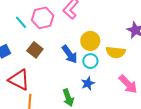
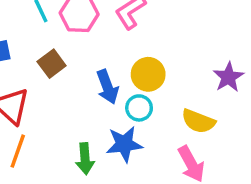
yellow semicircle: (116, 52) -> (198, 121), moved
blue star: (88, 83) -> (124, 144), size x1.5

